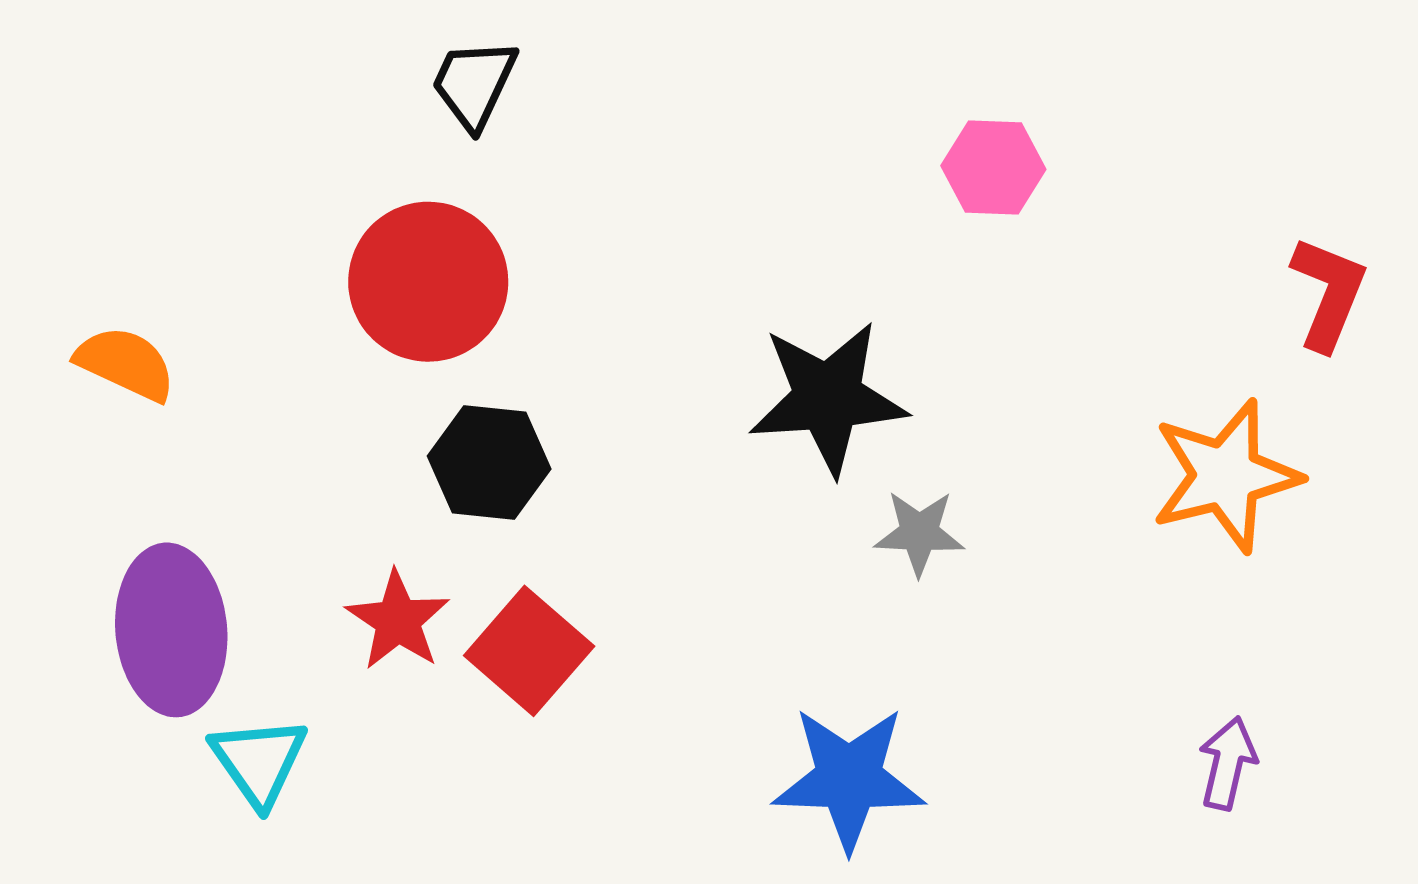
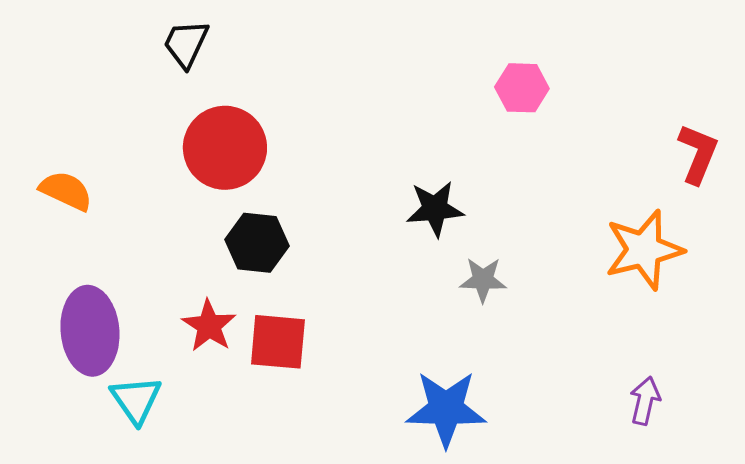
black trapezoid: (474, 84) -> (186, 44), moved
black star: (828, 398) -> (435, 209), size x0.7
red square: (529, 651) -> (278, 342), turned -36

